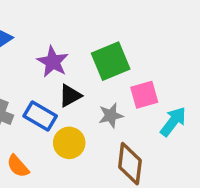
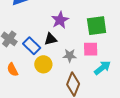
green square: (111, 61) -> (97, 26), moved
purple star: (53, 62) -> (60, 20), moved

